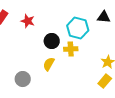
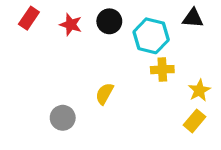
black circle: (52, 41) -> (109, 21), moved
yellow cross: (71, 49) -> (162, 70), moved

